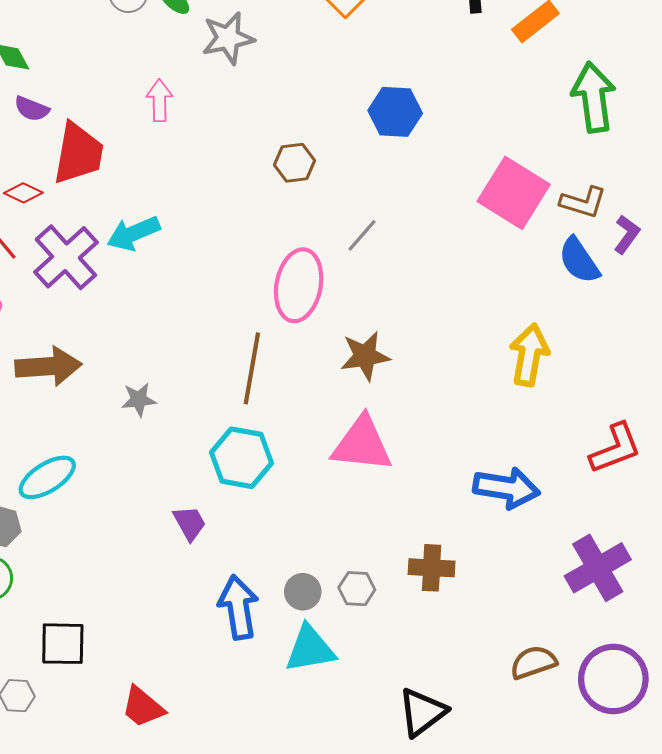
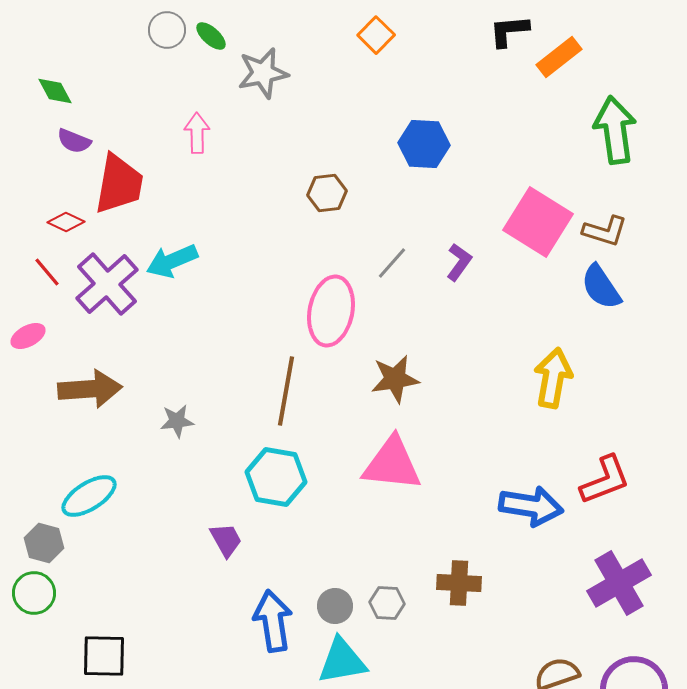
purple L-shape: (627, 234) -> (459, 262), moved
red L-shape: (615, 448) -> (605, 480), moved

